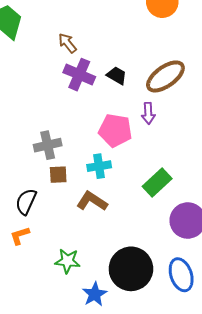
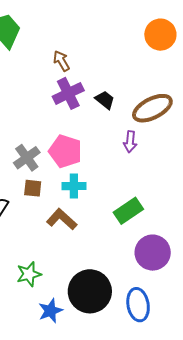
purple cross: (79, 75) -> (68, 93), turned 32
pink pentagon: (115, 130) -> (65, 151), moved
gray cross: (48, 145) -> (27, 158), turned -32
green star: (67, 261) -> (29, 274), turned -30

